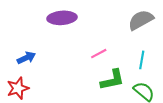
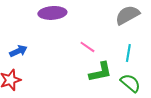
pink line: (99, 54) -> (87, 47), turned 63

